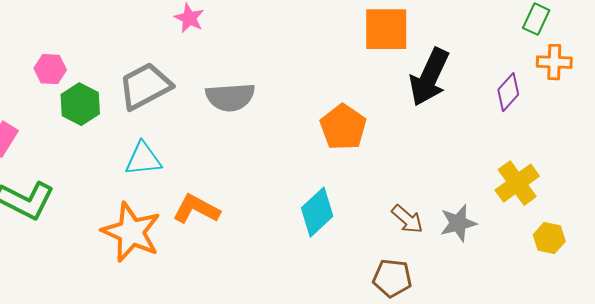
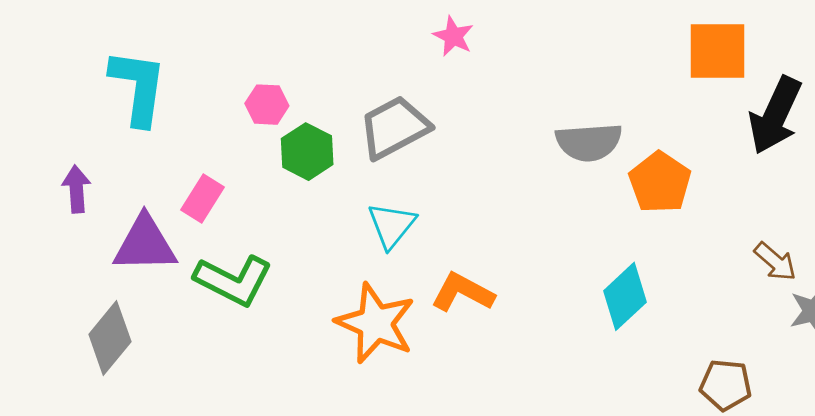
gray semicircle: (230, 97) -> (589, 142), moved
cyan triangle: (143, 159) -> (392, 225), turned -45
brown arrow: (407, 219) -> (775, 262), moved

